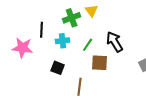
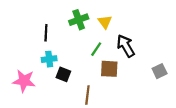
yellow triangle: (92, 11) -> (105, 22), moved
cyan cross: (63, 41) -> (49, 59), moved
pink star: (23, 48) -> (24, 81), moved

